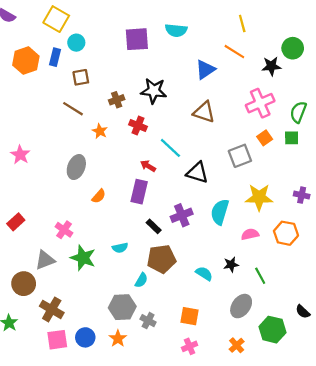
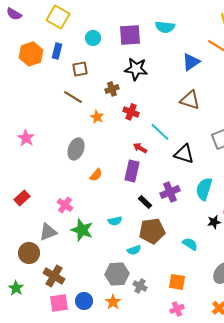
cyan circle: (76, 43) -> (93, 38), moved
black star: (154, 91) -> (136, 69), moved
black star: (231, 265) -> (214, 222), moved
cyan semicircle: (141, 280) -> (134, 250), turned 40

